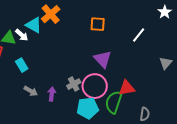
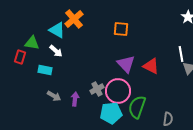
white arrow: (22, 35) -> (56, 51), moved
white line: (139, 35) -> (181, 54), moved, turned -49
cyan rectangle: (22, 65) -> (45, 70), turned -48
red triangle: (127, 88) -> (151, 66), moved, turned 36

